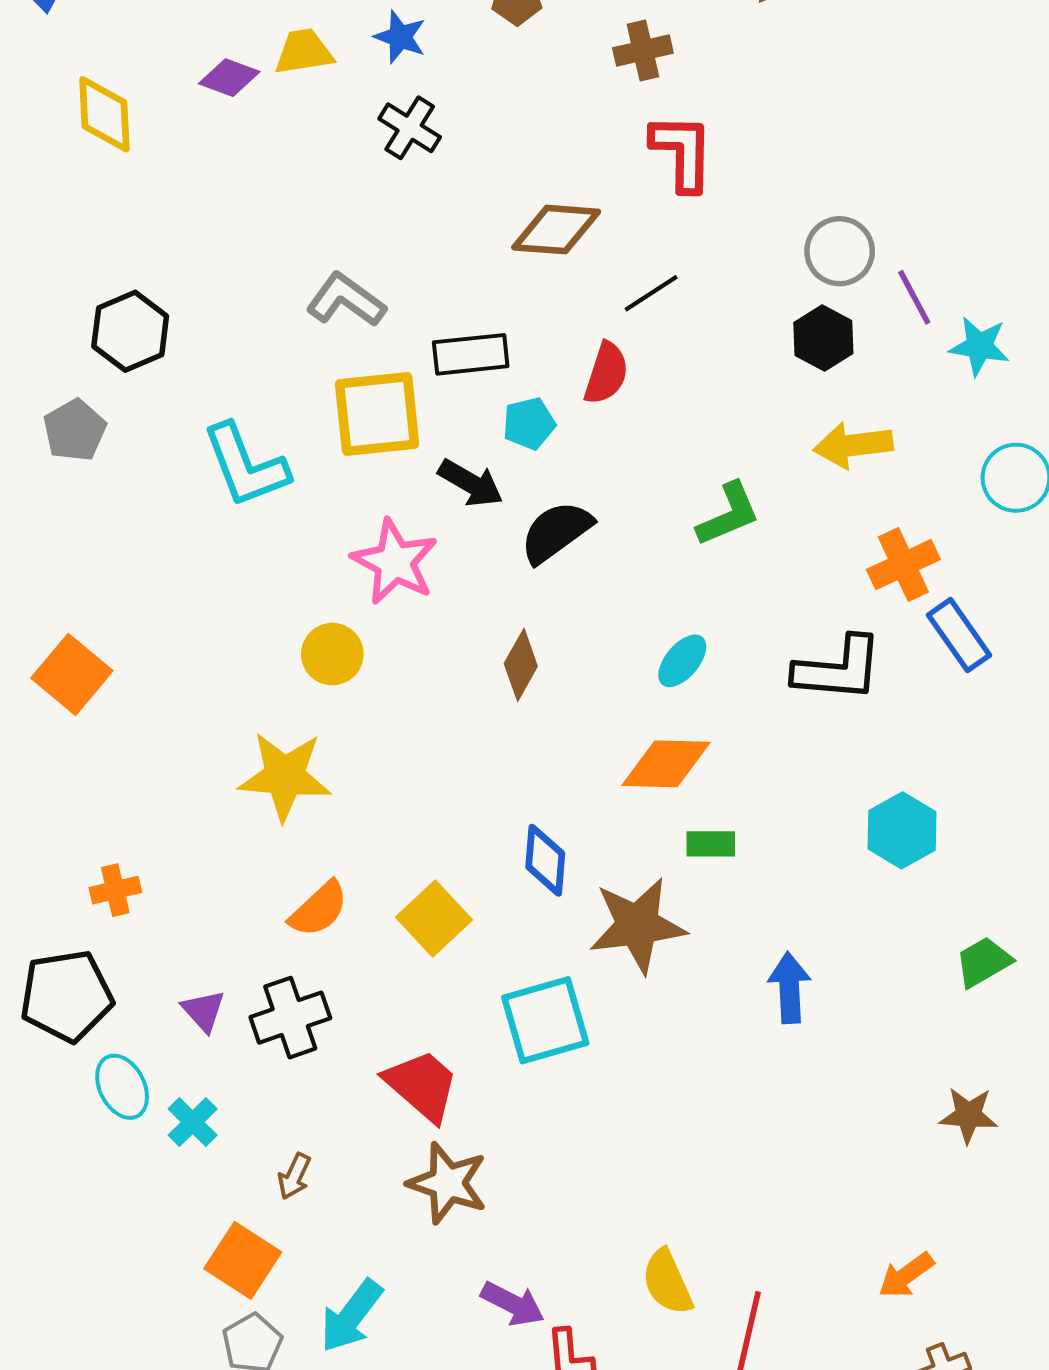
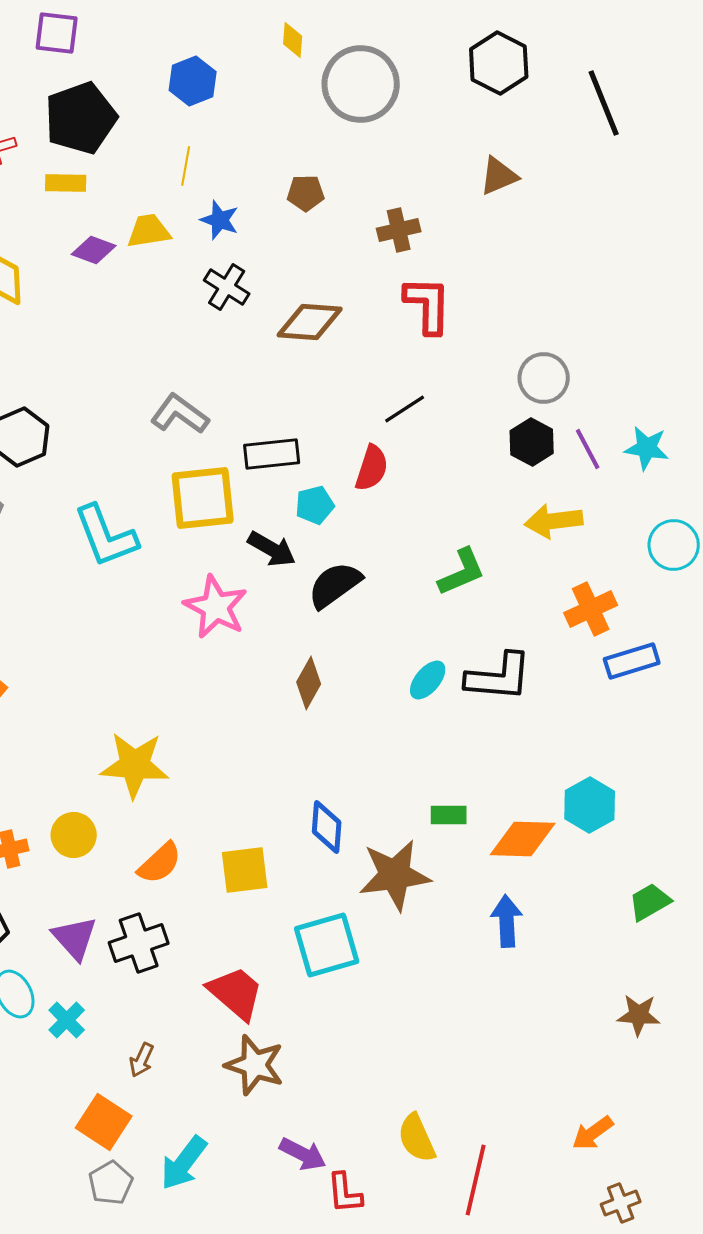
brown diamond: (556, 230) -> (310, 322), moved
purple line: (914, 297) -> (588, 449), moved
blue rectangle: (959, 635) -> (632, 661), turned -72
yellow circle: (332, 654) -> (74, 835), moved
black L-shape: (838, 669) -> (499, 677), moved
orange diamond: (666, 764) -> (523, 839), moved
yellow square: (434, 919) -> (245, 870), turned 36
purple triangle: (203, 1011) -> (75, 938), size x1.4

